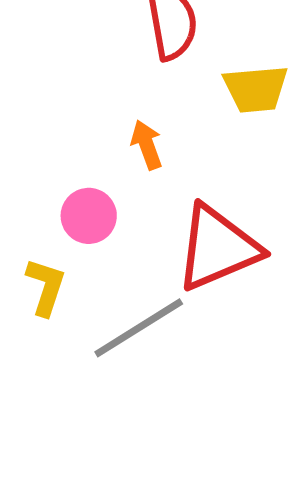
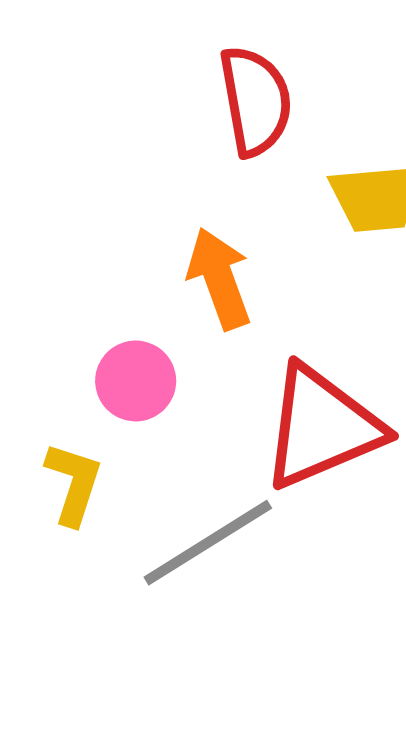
orange arrow: (147, 145) -> (219, 279), size x1.4

